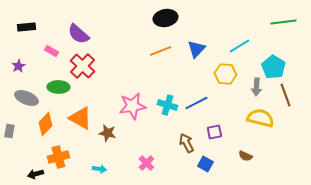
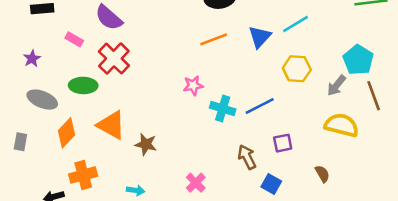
cyan line: (239, 46) -> (296, 24), moved
gray arrow: (256, 87) -> (336, 85), turned 36
pink star: (132, 106) -> (193, 85), moved, size x0.6
brown semicircle: (245, 156) -> (322, 174), turned -144

